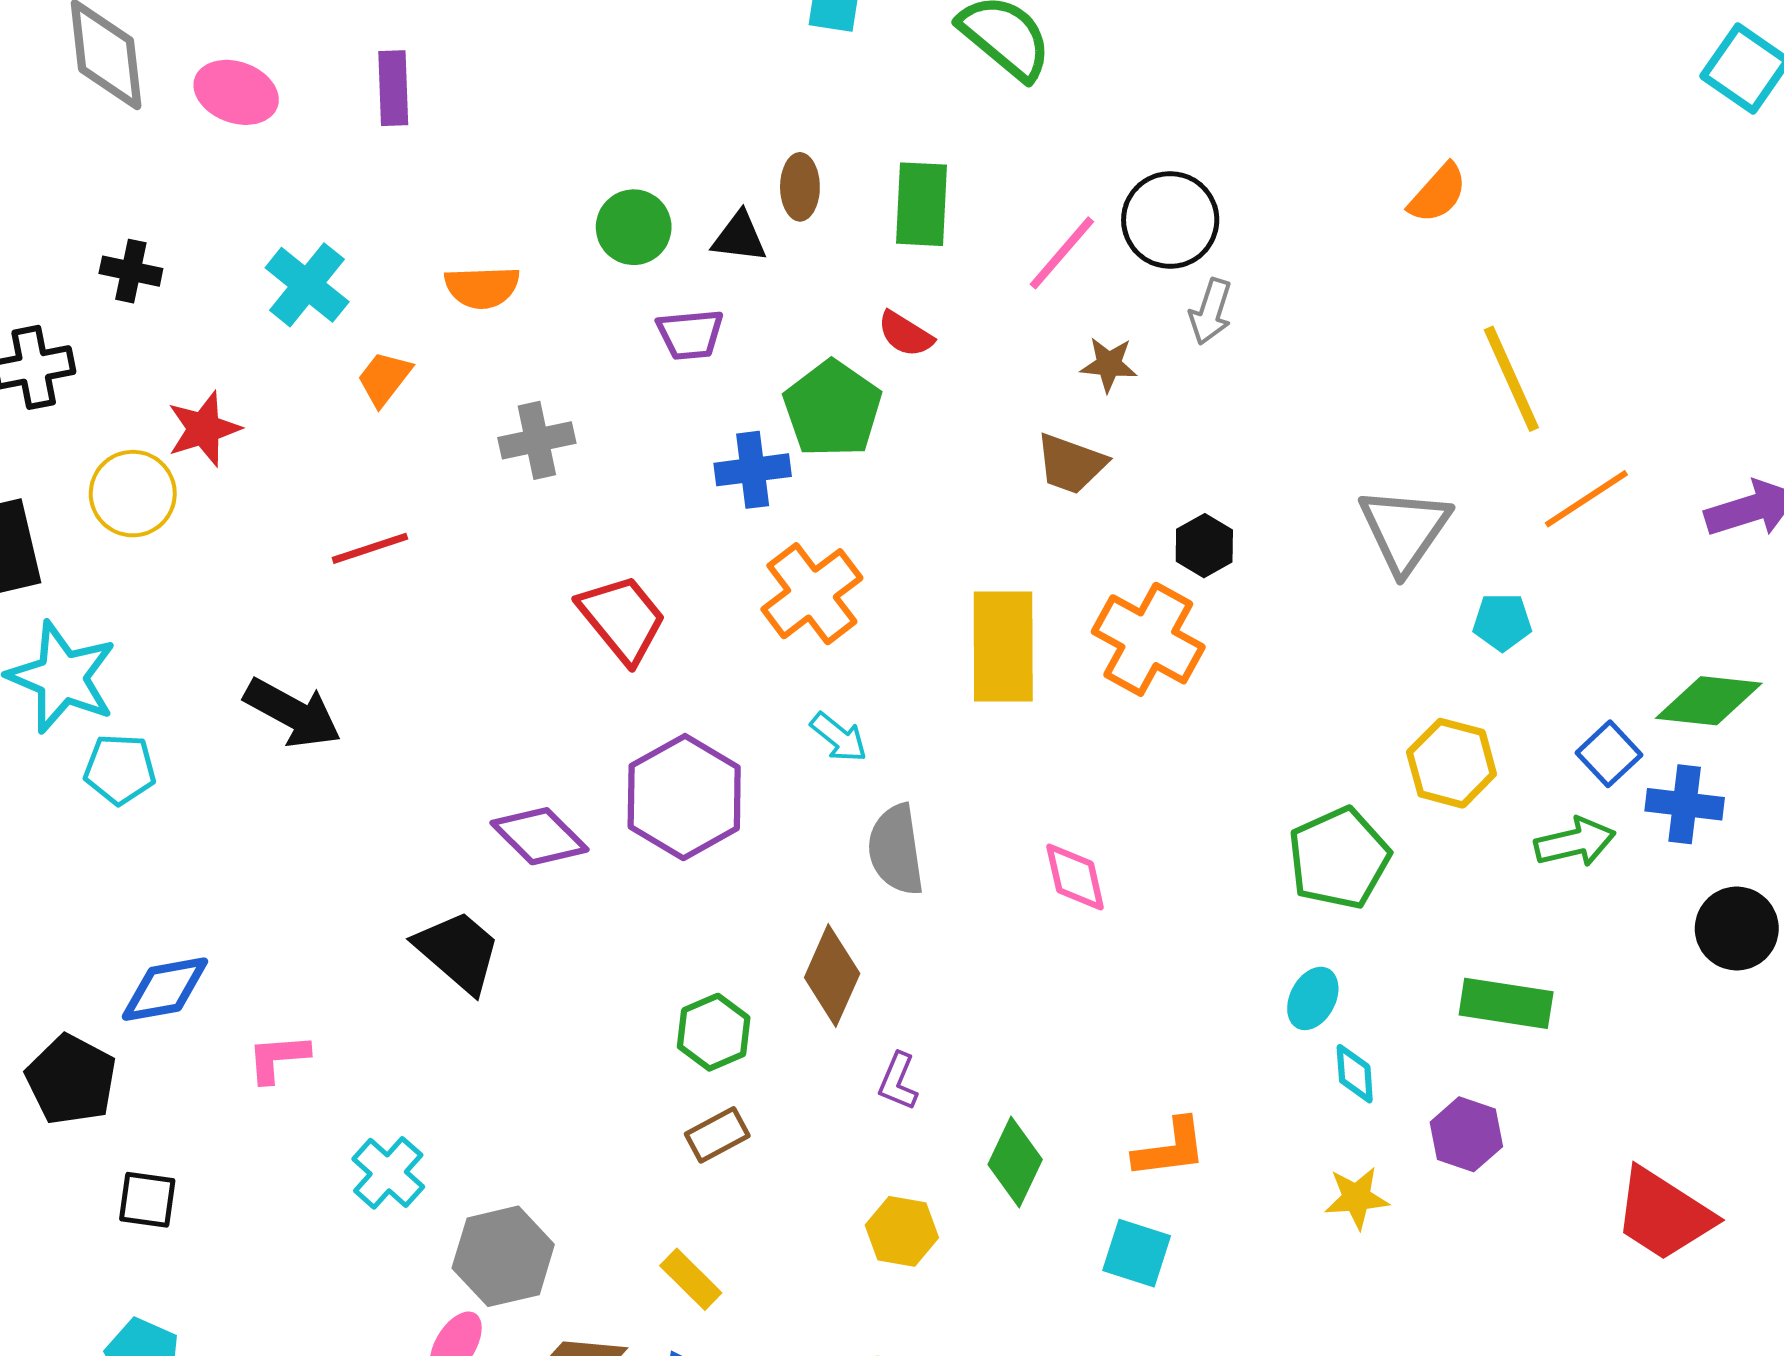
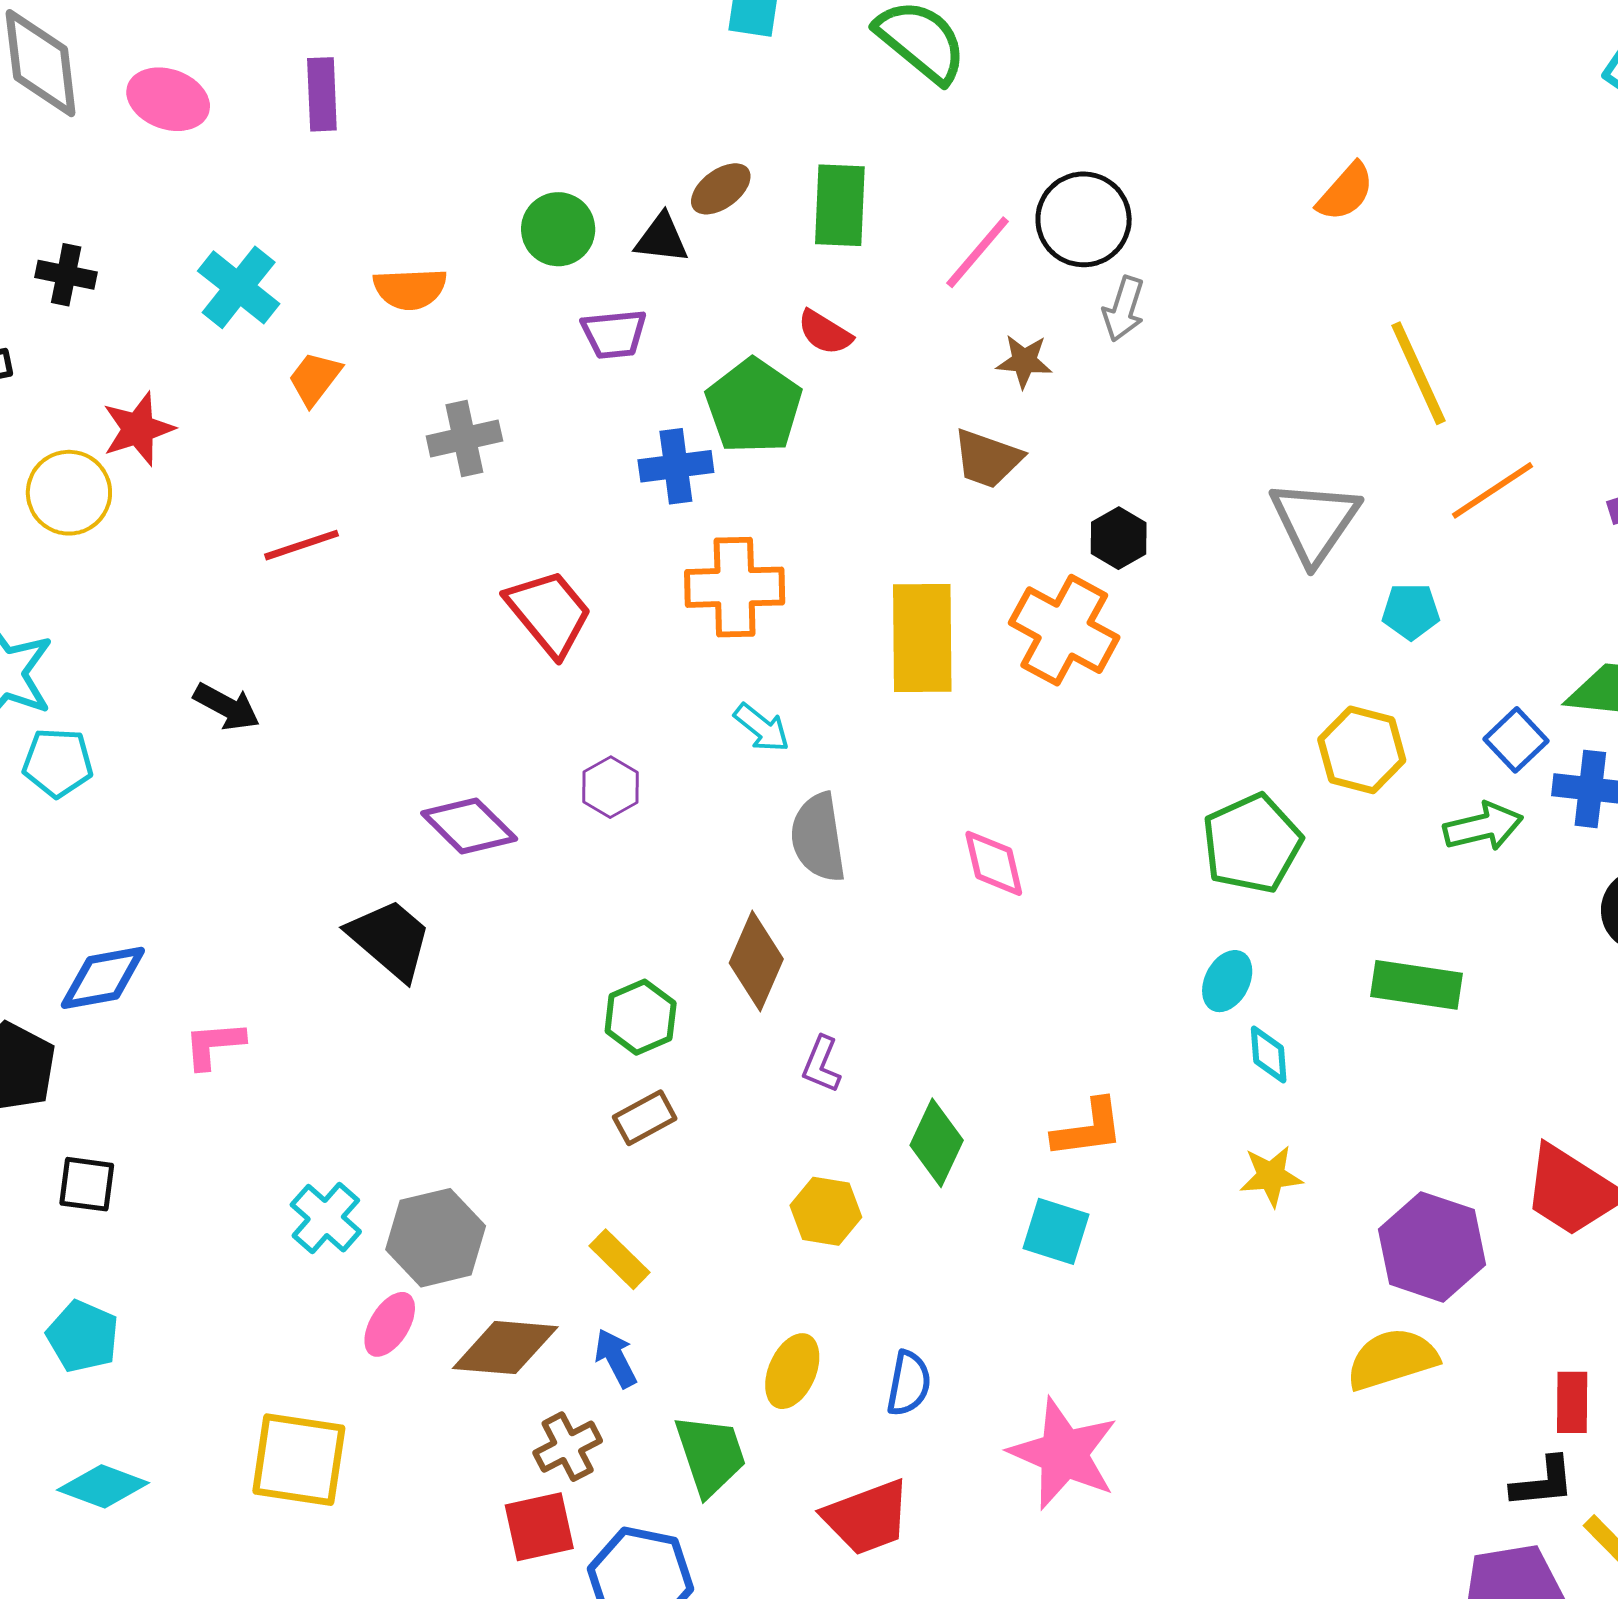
brown ellipse: (800, 187) -> (721, 189), turned 54
orange cross: (812, 594) -> (735, 587), turned 36
black arrow: (293, 713) -> (227, 707), size x0.7
purple hexagon: (684, 797) -> (611, 787), size x0.5
purple hexagon: (1466, 1134) -> (1432, 1247), moved, size x1.5
cyan cross: (388, 1173) -> (326, 1218), moved

